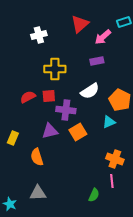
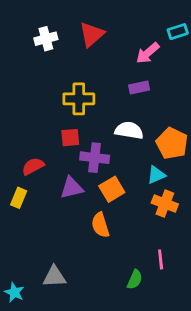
red triangle: (80, 24) -> (92, 34), moved
white cross: (39, 35) -> (46, 39), moved
white semicircle: (90, 91) -> (129, 130), turned -138
red semicircle: (28, 97) -> (33, 166), moved
orange semicircle: (37, 157) -> (100, 225), moved
orange cross: (115, 159) -> (165, 204), moved

